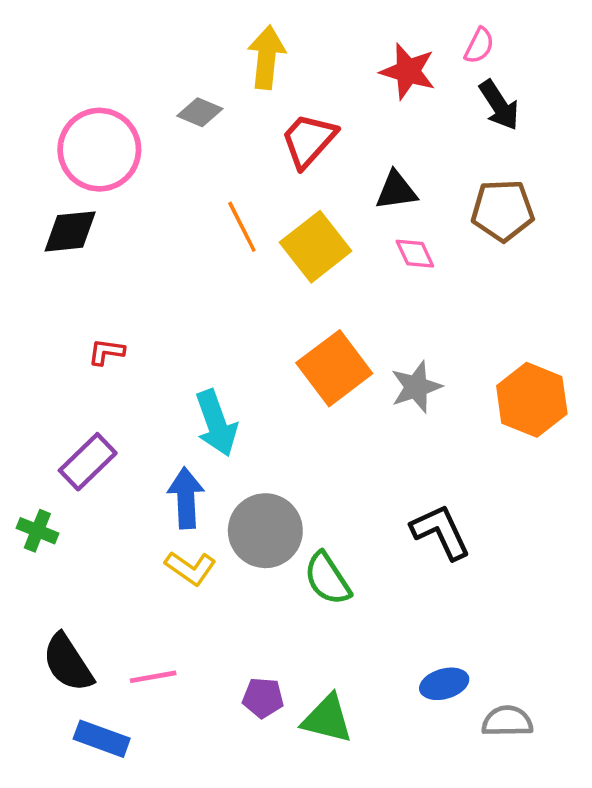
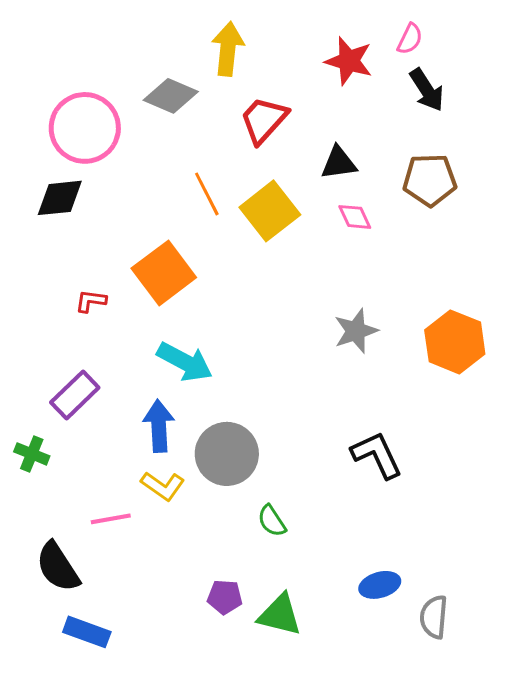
gray diamond: (200, 112) -> (171, 96), size x1.4
orange square: (334, 368) -> (164, 273), moved
cyan arrow: (216, 423) -> (185, 362), turned -42
green semicircle: (327, 579) -> (272, 521), moved, size x0.7
pink line: (153, 677) -> (111, 519), moved
gray semicircle: (507, 721) -> (434, 617), turned -84

